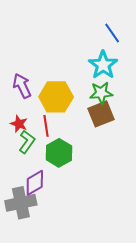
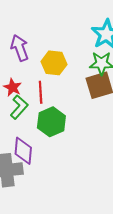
yellow hexagon: (56, 97) -> (54, 63), size x0.7
purple diamond: (35, 183) -> (23, 151), turned -60

